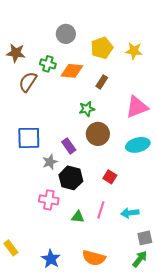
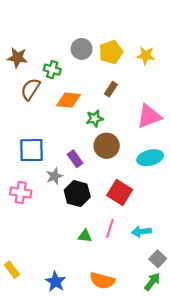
gray circle: (66, 34) -> (82, 49), moved
orange diamond: (72, 71) -> (69, 100), moved
red square: (110, 177) -> (120, 192), size x1.6
pink cross: (49, 200) -> (21, 192), moved
gray square: (145, 238) -> (158, 259), turned -35

